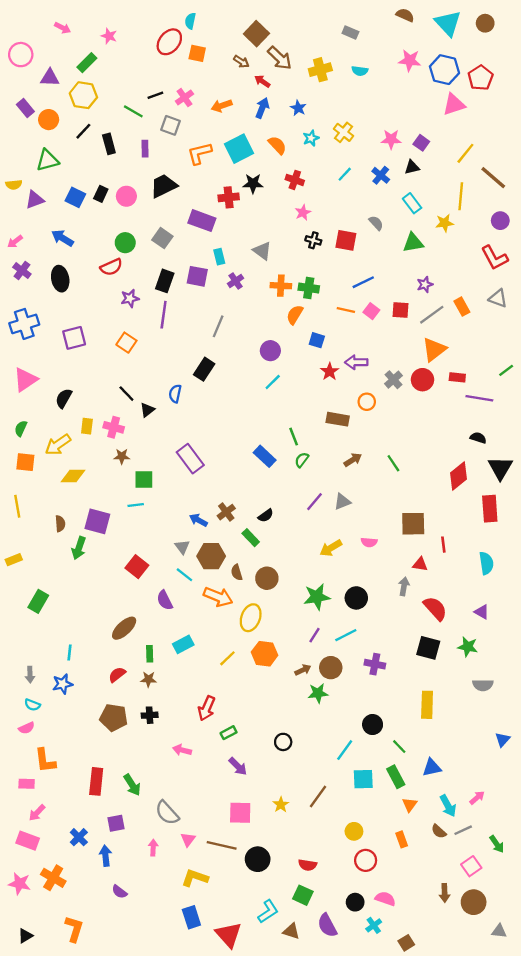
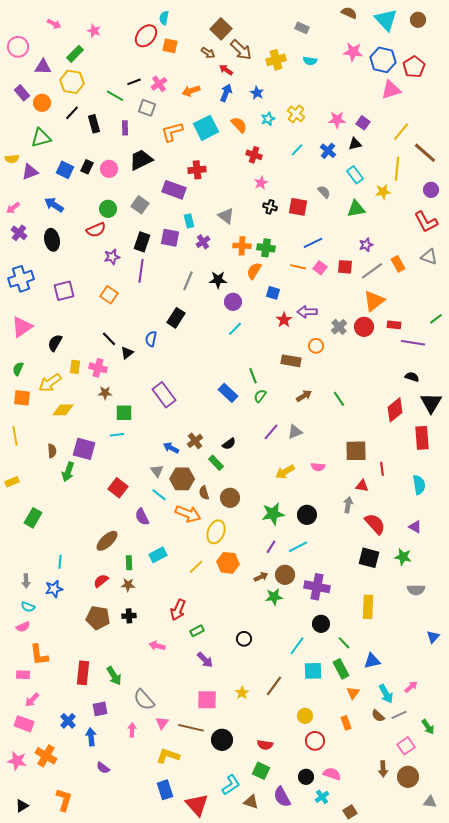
black star: (253, 183) -> (218, 280), moved
purple cross: (375, 664) -> (317, 587), moved, size x1.4

